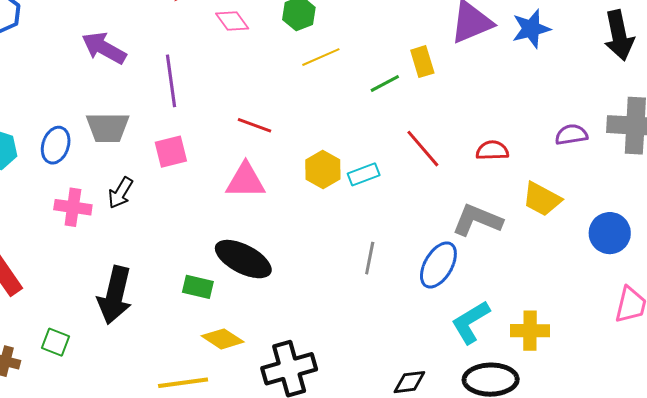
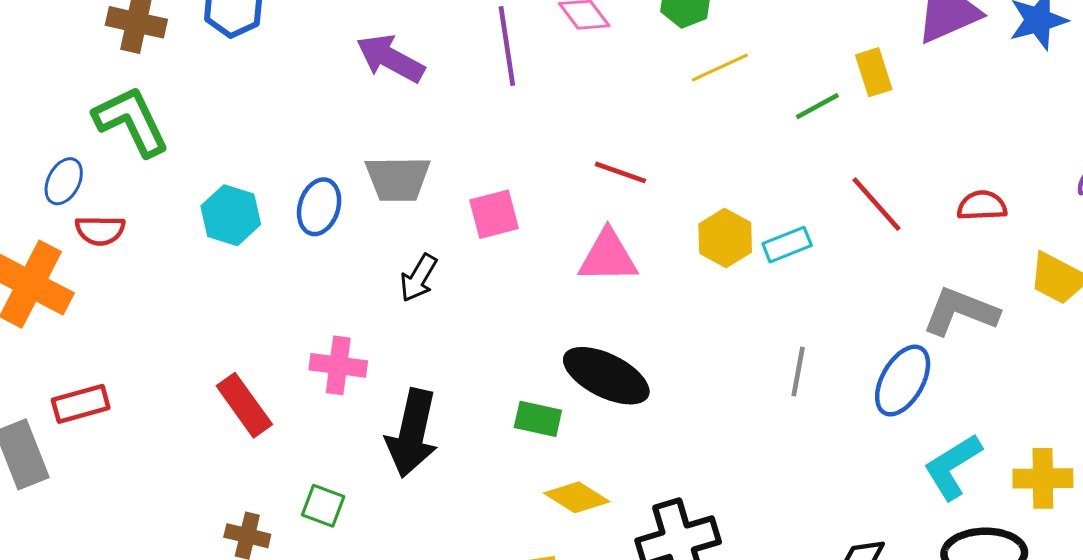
purple line: (171, 81) -> (507, 46), moved
pink cross: (73, 207) -> (338, 365), moved

